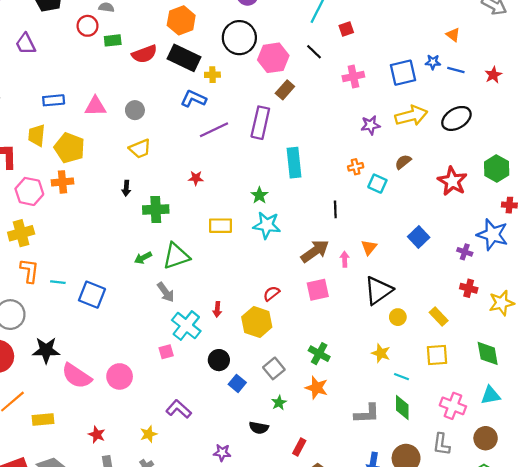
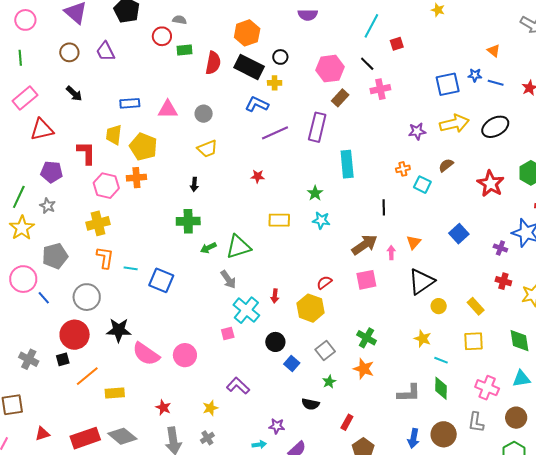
black circle: (239, 38) -> (280, 57), moved, size x0.5
red semicircle: (144, 54) -> (213, 63), turned -60
pink cross: (353, 76) -> (380, 89), moved
green cross: (156, 209) -> (188, 221), moved
cyan star: (267, 225) -> (321, 220), size x0.7

